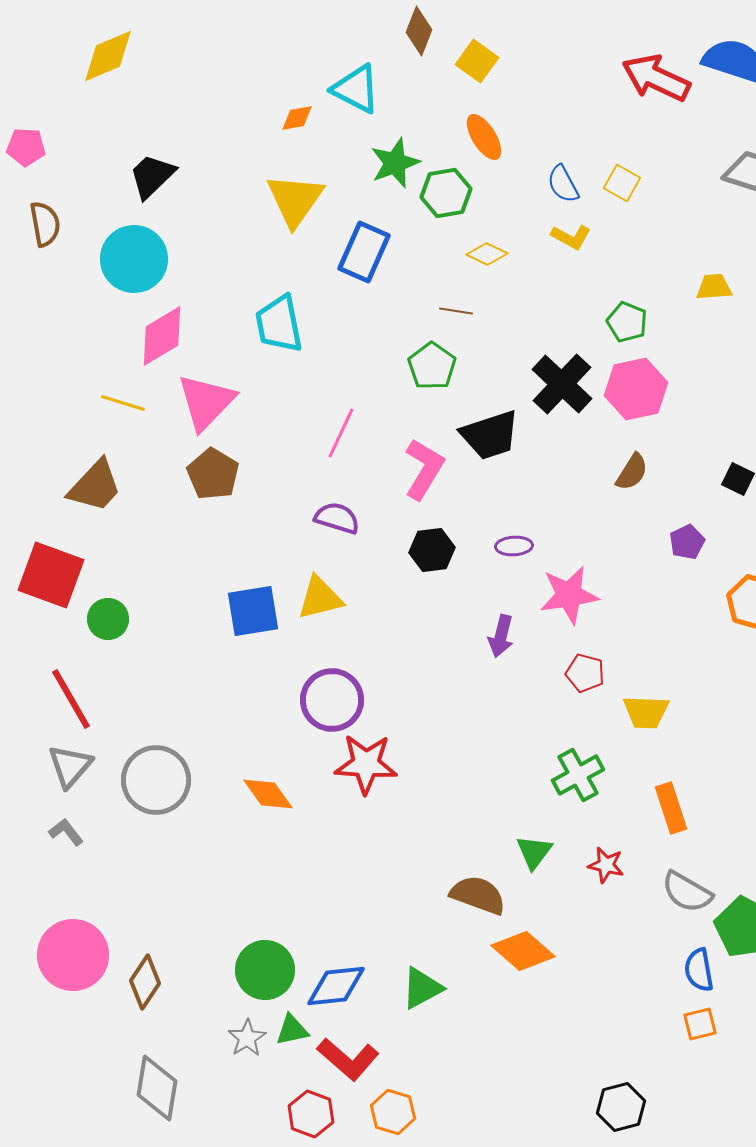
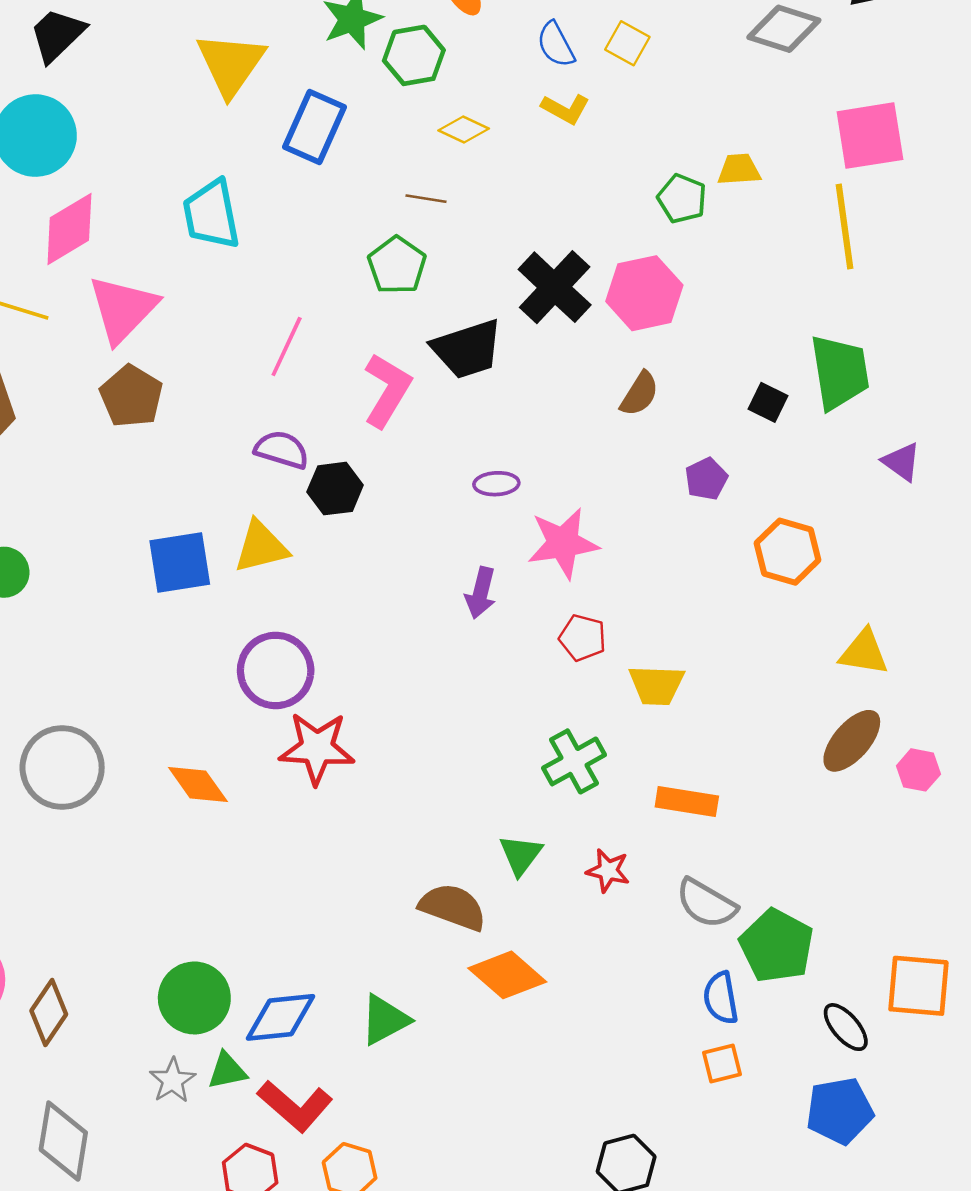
green pentagon: (627, 322) -> (682, 199), moved
black hexagon: (432, 550) -> (335, 489), moved
orange rectangle: (671, 808) -> (687, 801), turned -63

